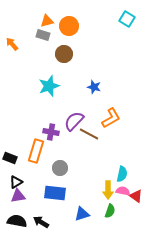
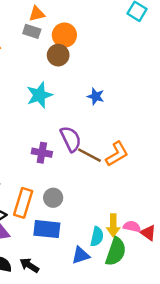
orange circle: (69, 26) -> (64, 35), moved
orange L-shape: (111, 118) -> (117, 154), moved
purple semicircle: (74, 121) -> (71, 139), turned 110
orange rectangle: (36, 151) -> (23, 203), moved
cyan semicircle: (122, 174) -> (97, 237), moved
green semicircle: (110, 211) -> (116, 252), size x1.6

